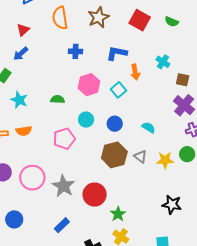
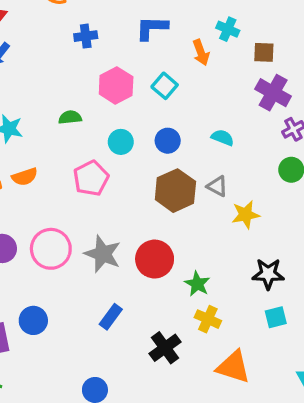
orange arrow: (135, 72) -> (201, 52), moved
yellow star: (165, 160) -> (246, 215), moved
black star: (172, 205) -> (268, 274), moved

